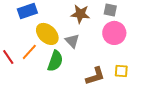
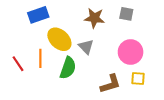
pink circle: (114, 33) -> (131, 52), moved
orange line: (29, 52) -> (40, 58), turned -42

